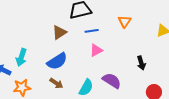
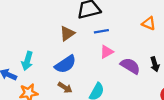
orange triangle: (125, 21) -> (149, 23), moved, turned -40
purple semicircle: (112, 81) -> (130, 66), moved

